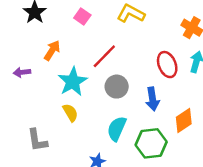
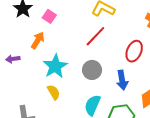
pink square: (82, 17) -> (49, 16), moved
red line: (104, 56) -> (95, 36), moved
red ellipse: (167, 65) -> (134, 51), turned 45

